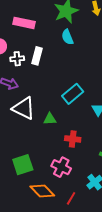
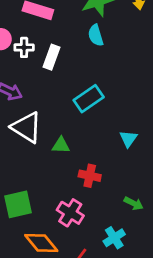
white cross: (17, 59) -> (24, 47), moved
cyan rectangle: (73, 94) -> (89, 99), moved

